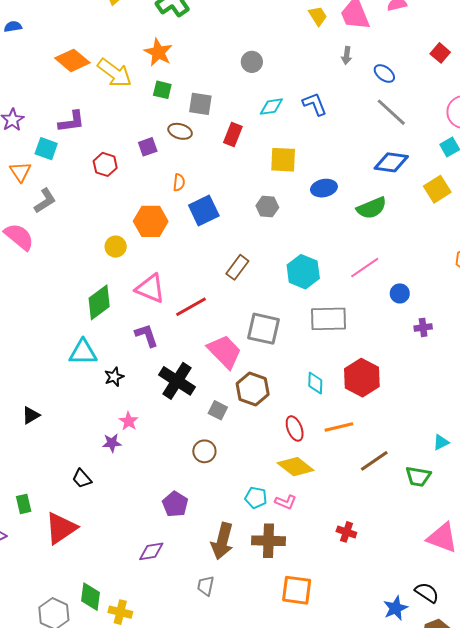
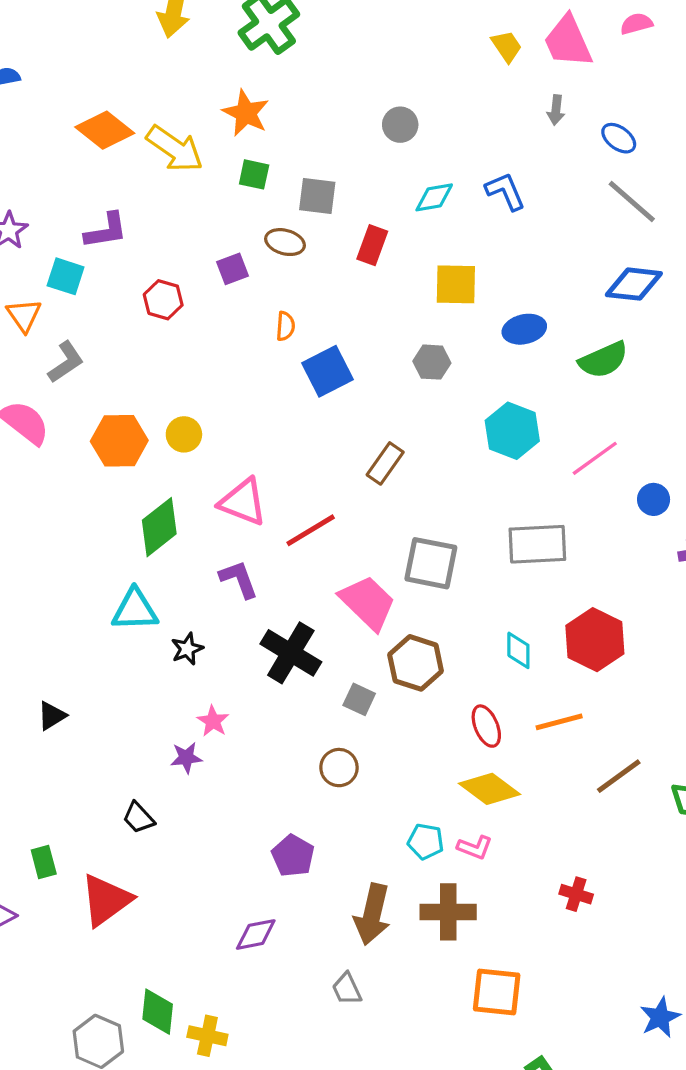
orange hexagon: (151, 221) -> (119, 441), moved
cyan hexagon: (303, 272) -> (512, 431), moved
gray trapezoid: (206, 586) -> (347, 989), turned -35

